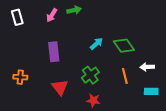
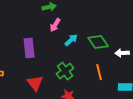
pink arrow: (52, 15) -> (55, 25), moved
white arrow: (147, 67) -> (122, 53), moved

